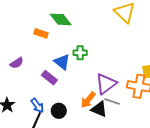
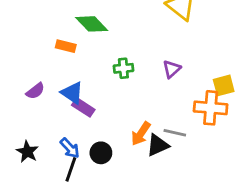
blue triangle: (62, 62) -> (72, 93), moved
purple triangle: (106, 84) -> (172, 69), moved, size x0.6
black triangle: (99, 109) -> (158, 145), turned -42

